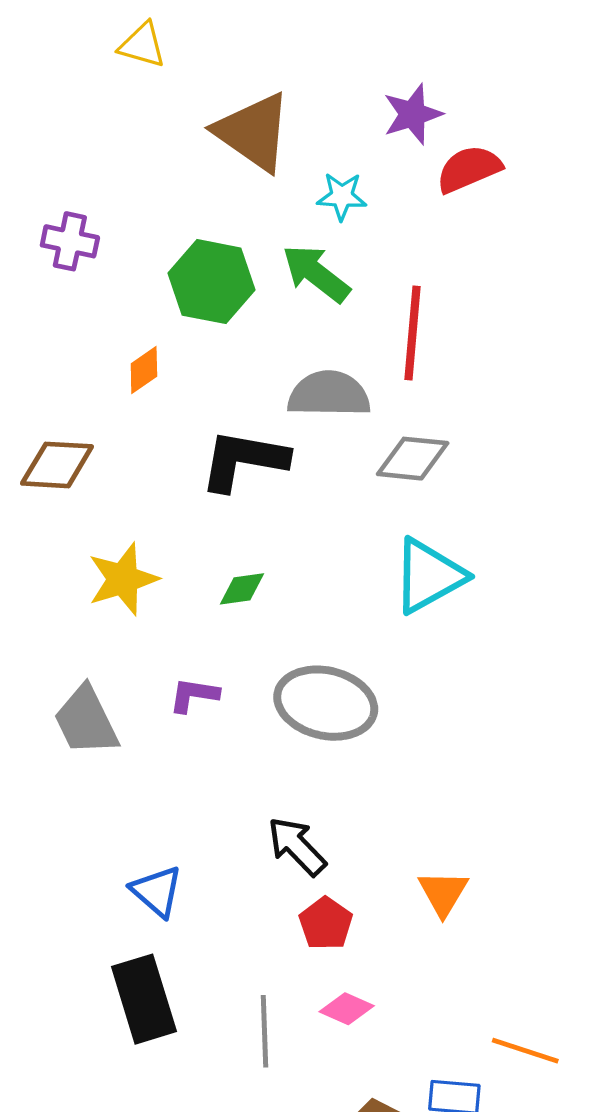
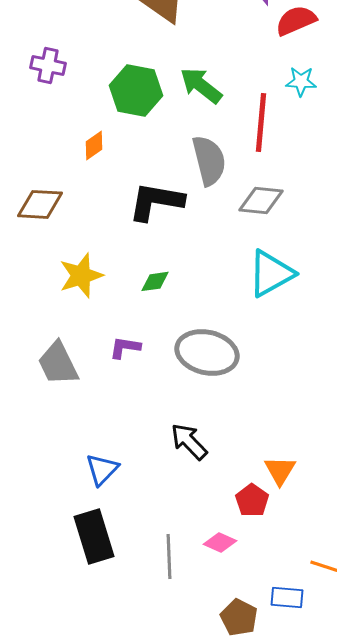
cyan star: (342, 196) -> (301, 81), moved
gray semicircle: (329, 394) -> (209, 160), turned 75
blue triangle: (157, 891) -> (102, 469), turned 33
red pentagon: (326, 924) -> (252, 500), moved

